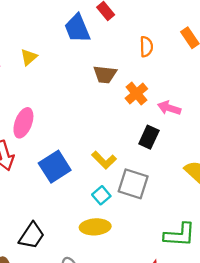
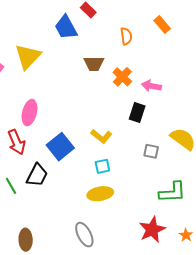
yellow triangle: (29, 57) -> (28, 56), size x1.8
gray square: (133, 184) -> (151, 151), moved, size x0.6
cyan square: (101, 195) -> (102, 166), turned 35
black trapezoid: (32, 236) -> (37, 175), moved

